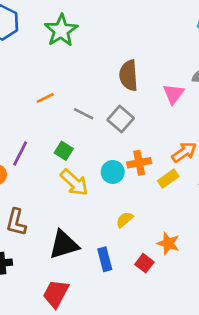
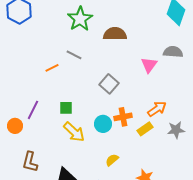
green star: (61, 30) -> (80, 19), moved
brown semicircle: (129, 75) -> (115, 34), moved, turned 95
gray line: (84, 114) -> (74, 55), moved
green square: (64, 151) -> (66, 108), turned -32

